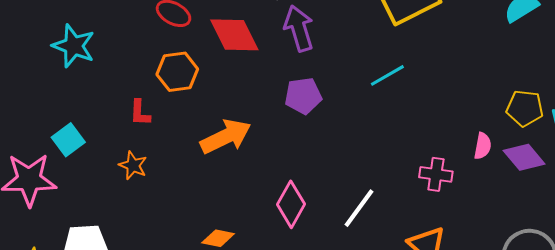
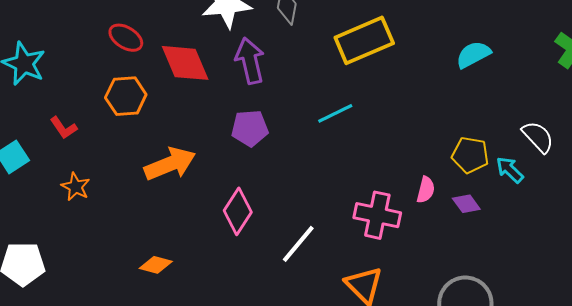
red L-shape: (140, 113) -> (64, 128), moved, turned -40
purple diamond: (524, 157) -> (466, 204), size x0.7
pink cross: (436, 174) -> (377, 215), size x1.4
pink diamond: (291, 204) -> (238, 211), moved

